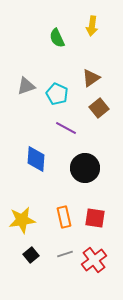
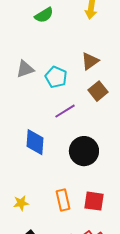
green semicircle: (57, 38) -> (44, 15), moved, turned -96
purple line: (66, 128) -> (65, 111), turned -60
yellow star: (22, 220) -> (21, 203), size x0.6

